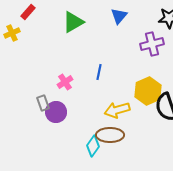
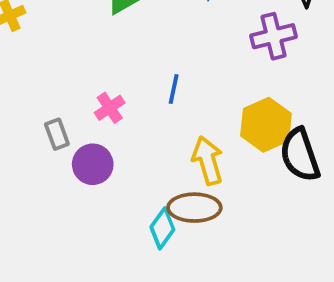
gray rectangle: (43, 103) -> (57, 134), moved
yellow arrow: (117, 110) -> (208, 161), turned 90

